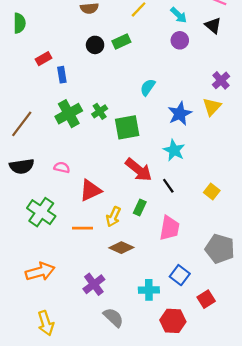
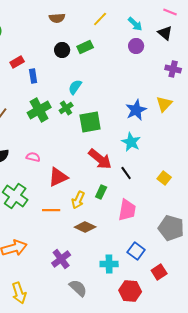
purple cross: (221, 80) -> (173, 69), moved, turned -35
cyan semicircle: (148, 87) -> (75, 87), moved

